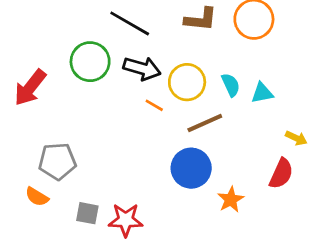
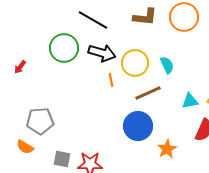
red arrow: (30, 88) -> (20, 67), size x0.5
cyan triangle: (262, 93) -> (190, 101), moved
orange line: (154, 105) -> (111, 80), turned 48

